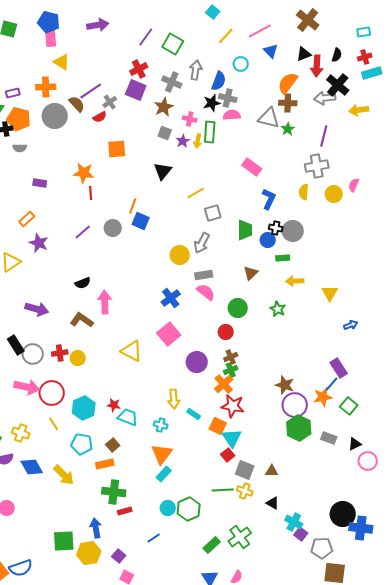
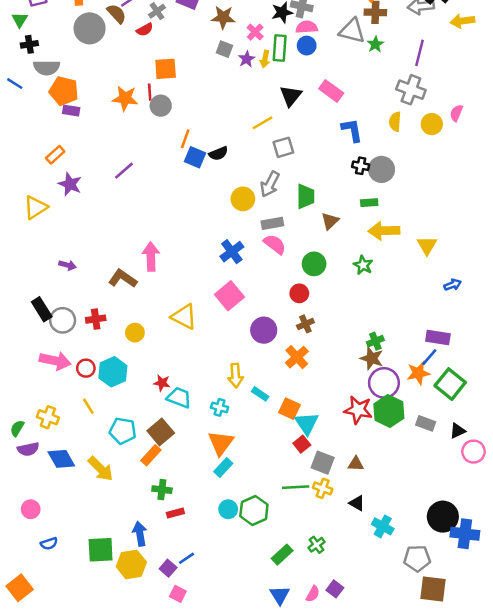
brown star: (164, 107) -> (223, 17), turned 30
orange pentagon: (19, 119) -> (64, 91), moved
pink cross: (190, 119) -> (255, 32), turned 32
gray semicircle: (20, 148) -> (47, 68), size x1.5
gray cross: (317, 166) -> (411, 90), turned 30
black triangle: (163, 171) -> (291, 96), moved
red line: (91, 193) -> (150, 92), moved
blue L-shape: (269, 199) -> (352, 130), turned -35
gray circle: (113, 228) -> (161, 106), moved
green trapezoid: (245, 230) -> (305, 196), moved
blue circle: (268, 240) -> (307, 46), moved
yellow arrow: (295, 281) -> (384, 231), size x1.4
black semicircle: (83, 283) -> (218, 153), moved
purple arrow: (37, 309) -> (67, 265), size x0.6
yellow circle: (78, 358) -> (135, 333), moved
purple rectangle: (339, 368) -> (438, 337), turned -48
green cross: (231, 370) -> (375, 341), moved
red circle: (52, 393) -> (86, 368), size x0.6
red star: (233, 406) -> (358, 410), moved
green square: (349, 406) -> (450, 384), size x1.4
cyan hexagon: (84, 408) -> (113, 372), moved
brown square: (113, 445) -> (161, 432), size x1.5
orange rectangle: (105, 464) -> (151, 455), turned -36
green cross: (114, 492) -> (162, 490), size x0.7
purple square: (301, 534) -> (335, 589), moved
green cross: (240, 537) -> (316, 545), size x0.6
blue line: (154, 538) -> (186, 558), moved
blue semicircle: (21, 568) -> (49, 544), moved, size x0.6

